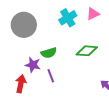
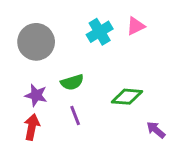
green diamond: (87, 51) -> (127, 97), moved
purple star: (33, 65) -> (36, 95), moved

